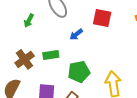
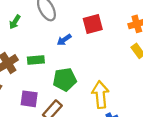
red square: (102, 18) -> (93, 24), turned -30

